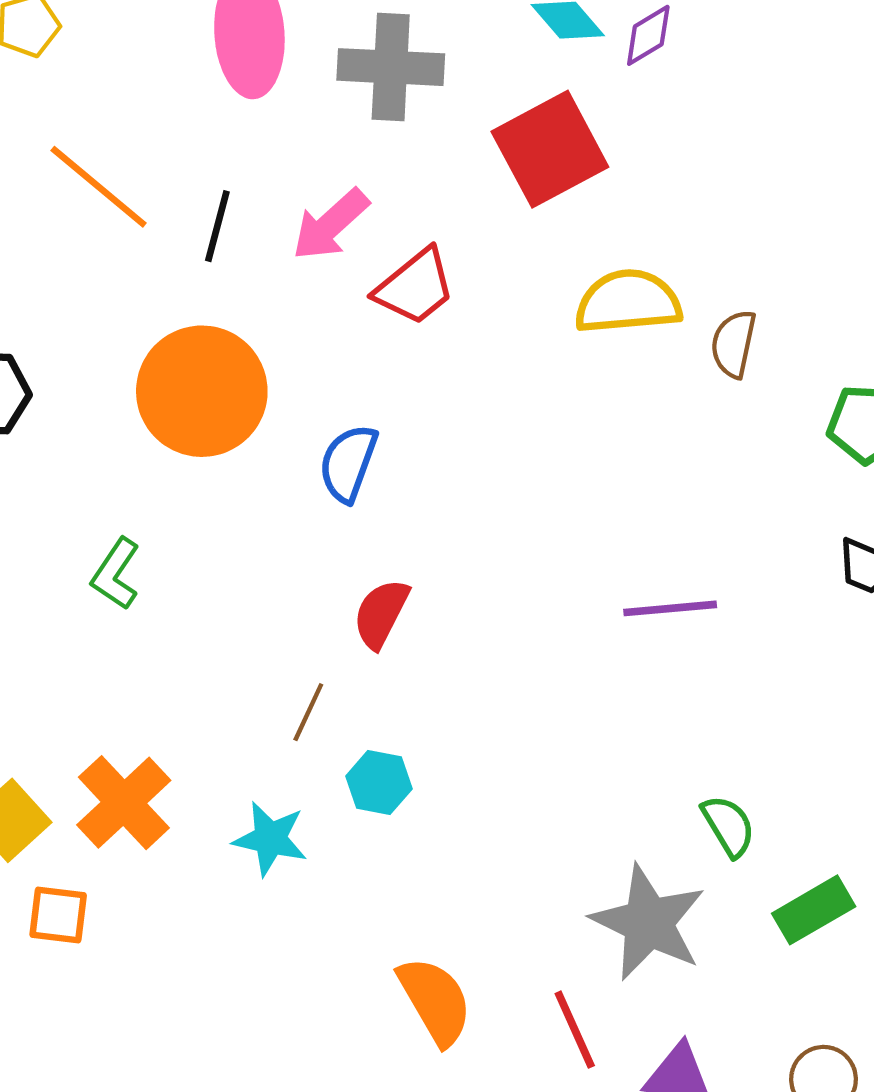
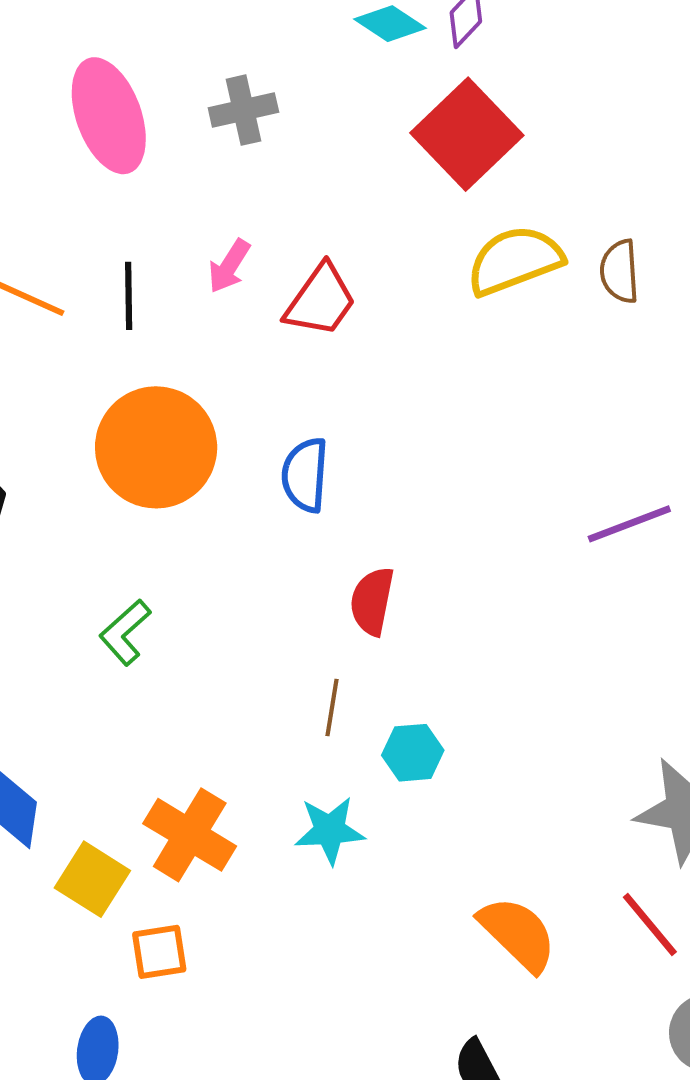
gray cross: (391, 67) -> (243, 110), size x0.7
red square: (550, 149) -> (467, 134), moved
pink arrow: (330, 225) -> (229, 266), size x0.7
green L-shape: (116, 574) -> (125, 632), turned 30

